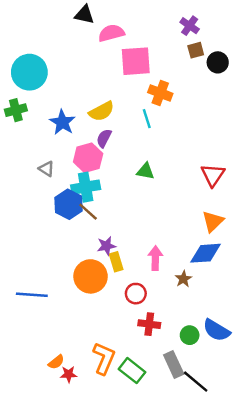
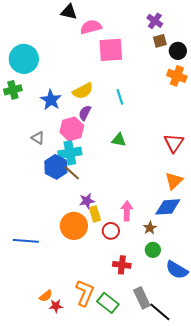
orange cross: (160, 93) -> (177, 76), moved
red circle: (136, 294) -> (111, 231), moved
green circle: (190, 335) -> (153, 250), moved

